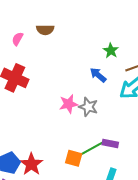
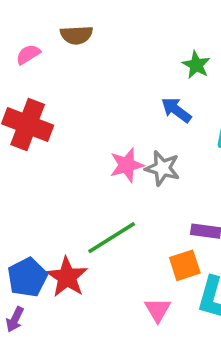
pink semicircle: (18, 39) -> (28, 54), turned 32
green line: (91, 149) -> (112, 238), moved
orange square: (74, 158) -> (185, 265), moved, turned -30

